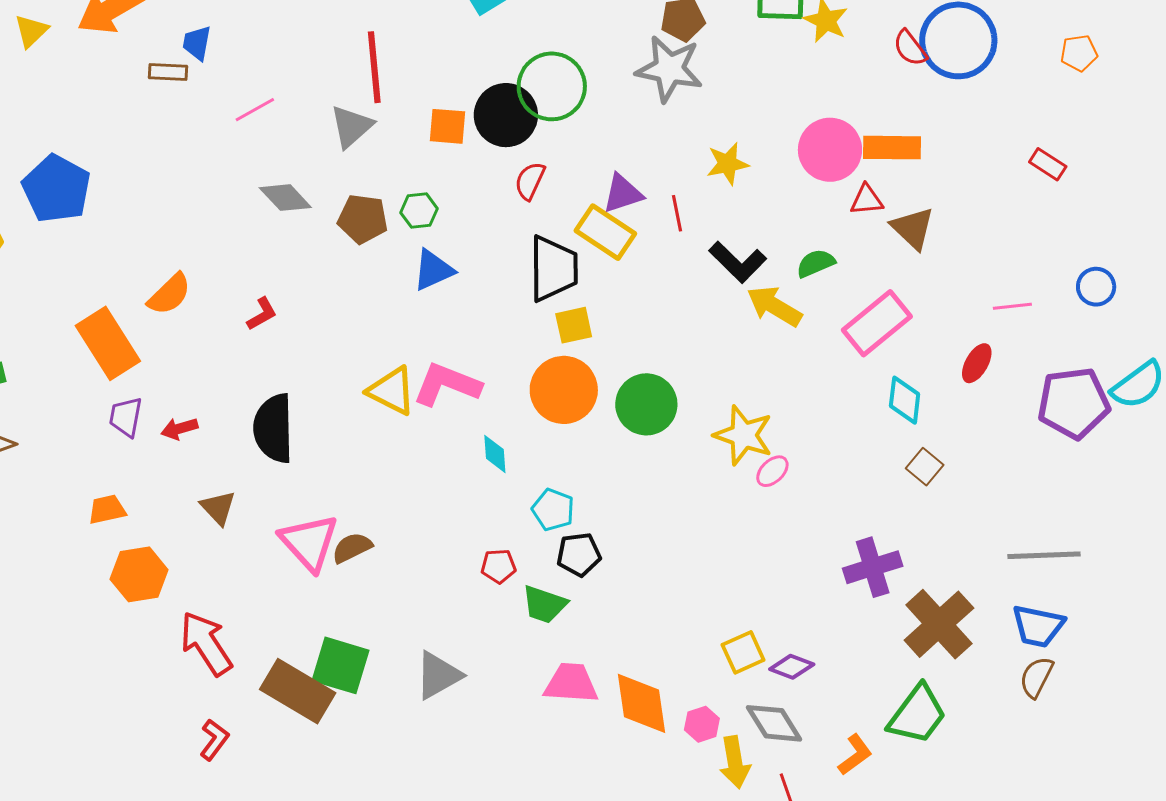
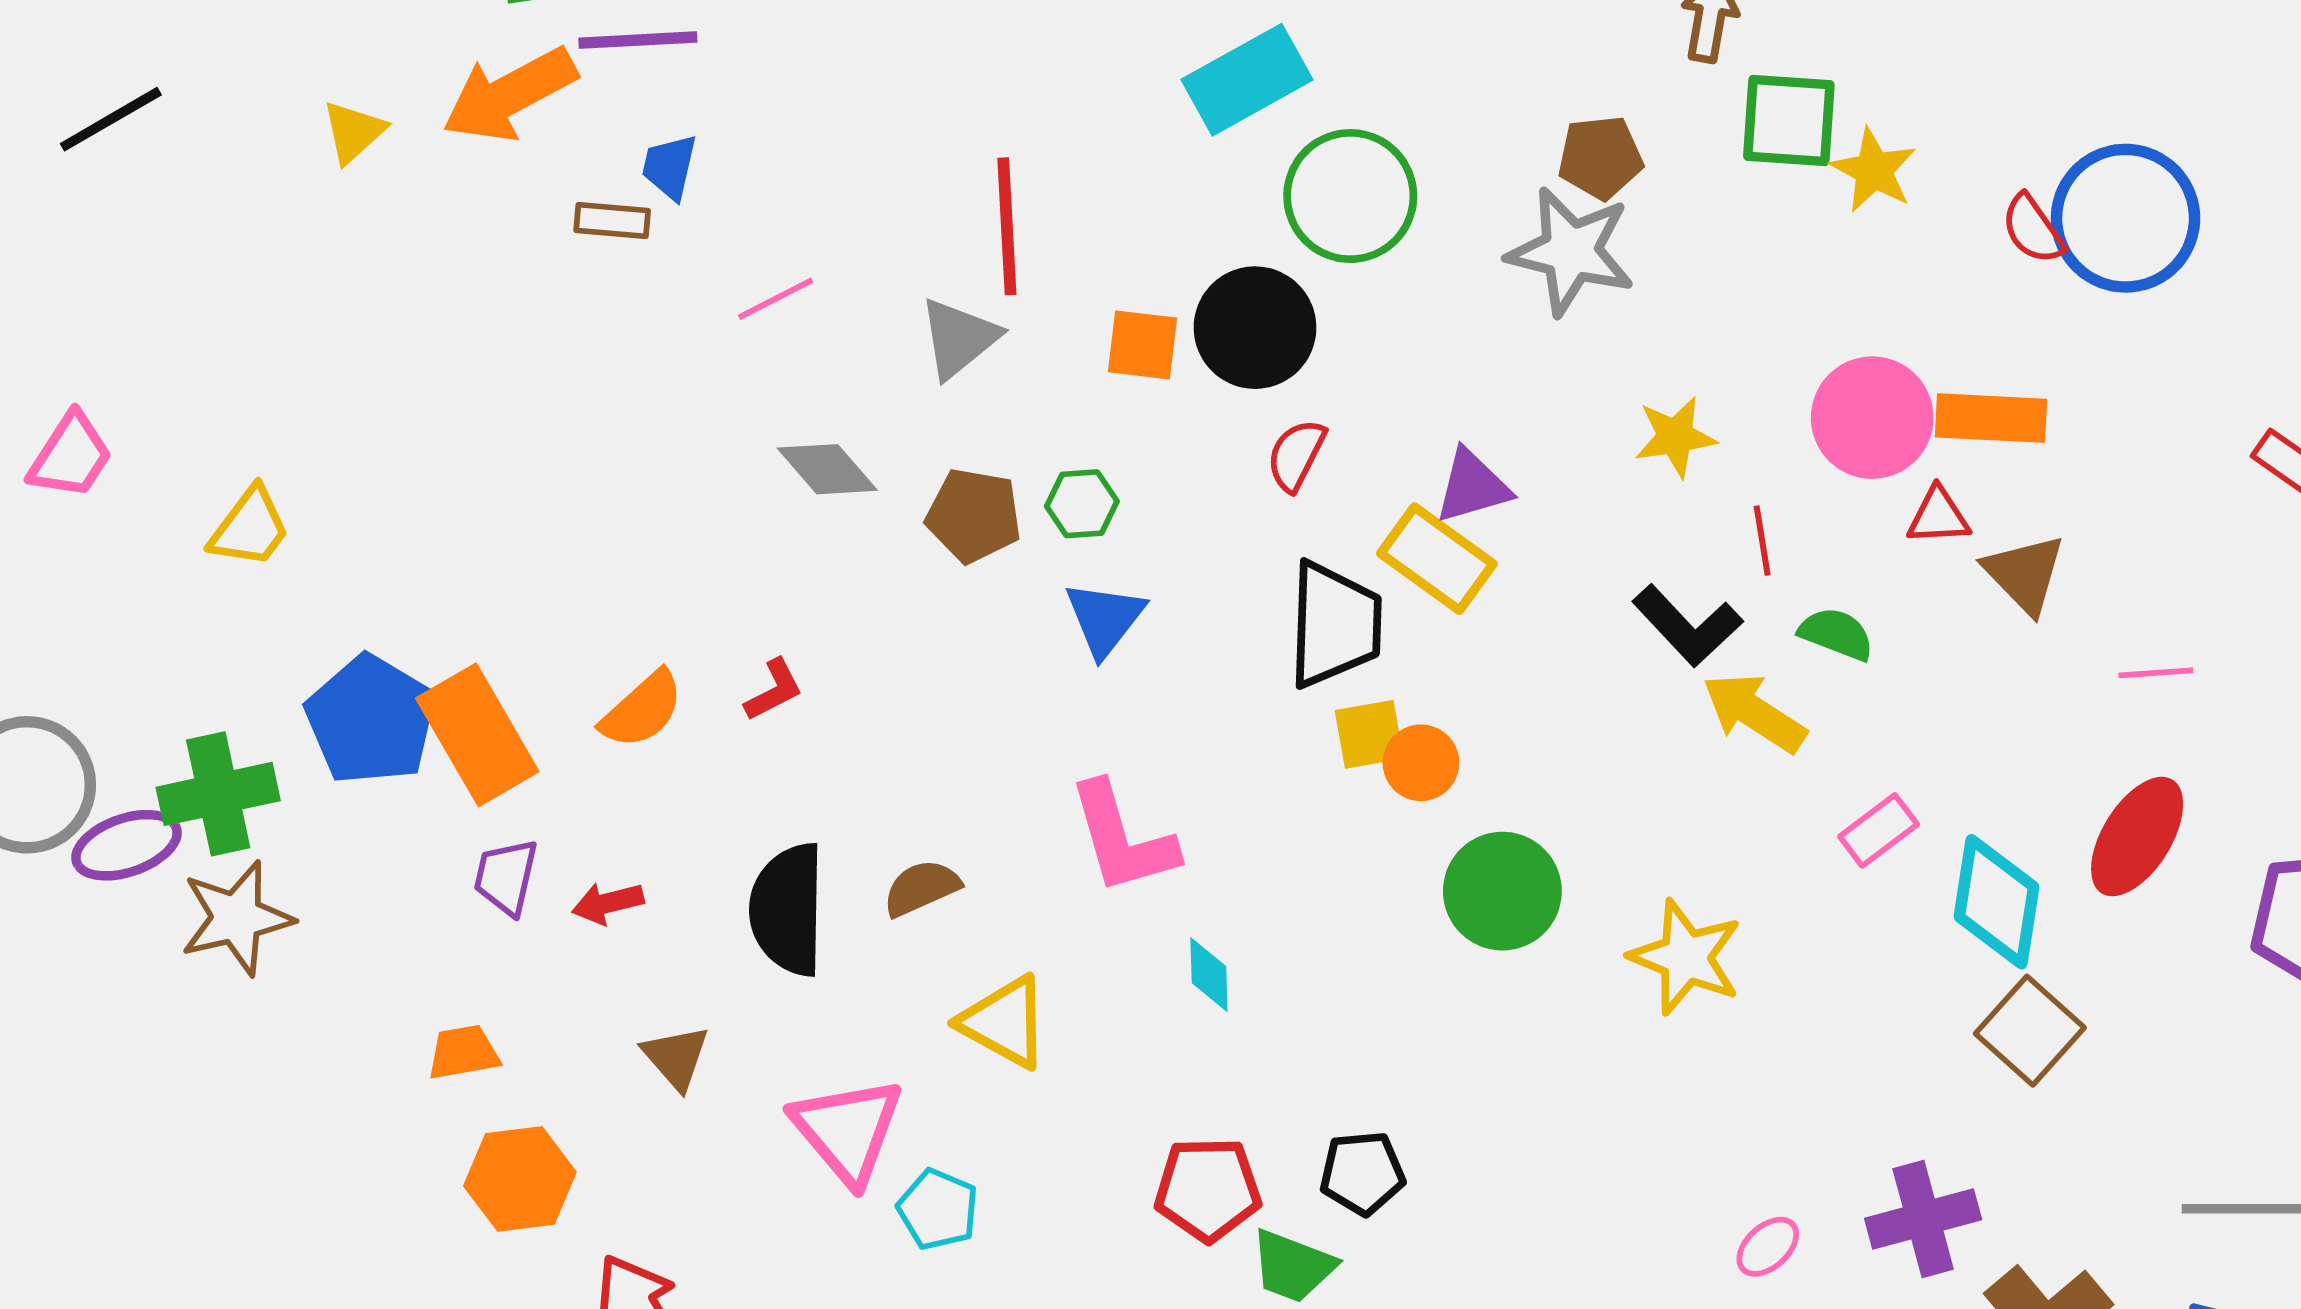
green circle: (552, 86) -> (1350, 196), moved
blue pentagon: (56, 189) -> (371, 720), moved
red line: (677, 213) -> (1762, 541), moved
green semicircle: (816, 263) -> (1836, 634), turned 42
blue triangle: (433, 270) -> (1105, 618), turned -30
orange semicircle: (169, 294) -> (642, 710), moved
pink line: (1012, 306) -> (2156, 673), moved
pink rectangle: (877, 323) -> (1879, 830), moved, size x0.6
red ellipse: (977, 363) -> (2137, 837), size x1.6
pink L-shape: (447, 384) -> (1122, 838), turned -130
orange circle: (564, 390) -> (1421, 763), moved, size x0.6
yellow triangle: (392, 391) -> (1004, 1022), moved
cyan diamond: (905, 400) -> (1996, 902), size x1.4
brown square: (925, 467) -> (2030, 1031), size x1.5
pink ellipse: (772, 471) -> (1768, 1247), moved
cyan pentagon: (553, 510) -> (938, 1209), moved
brown semicircle: (352, 548) -> (921, 888), moved
red pentagon: (499, 566) -> (1208, 1189), size x1.6

